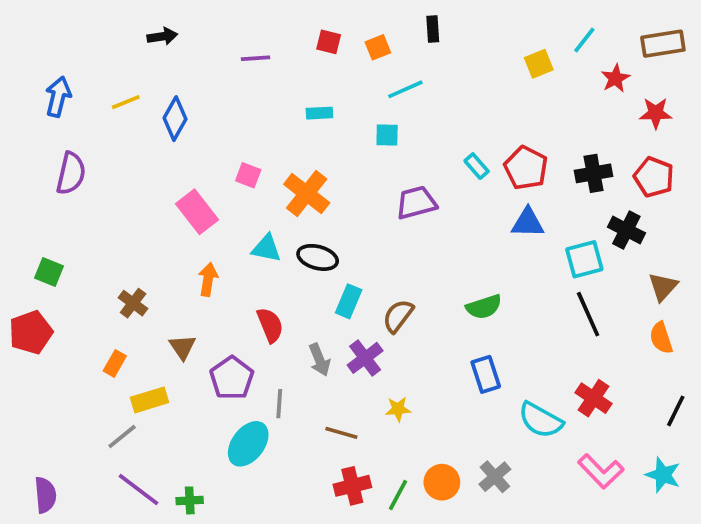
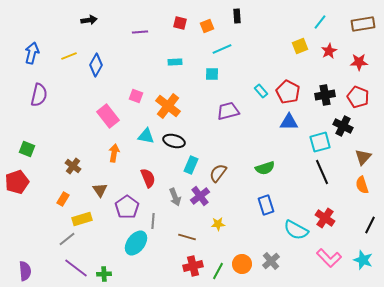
yellow square: (539, 64) -> (300, 46), moved
red star: (615, 78) -> (329, 51), moved

